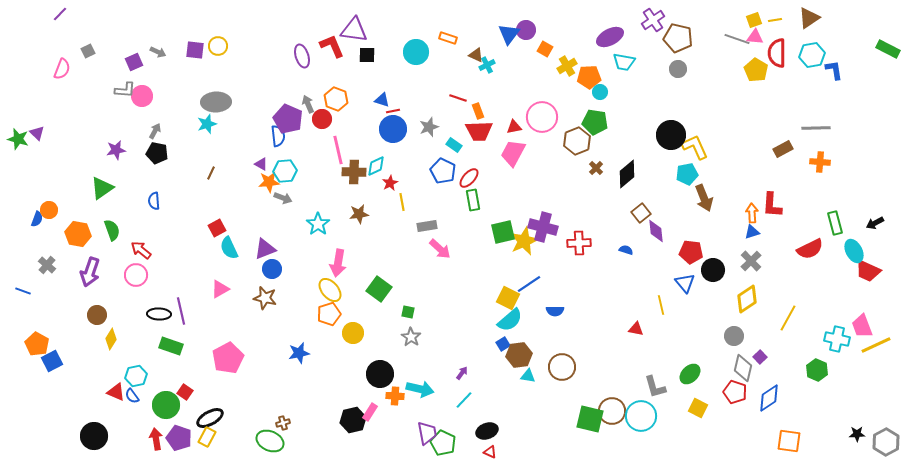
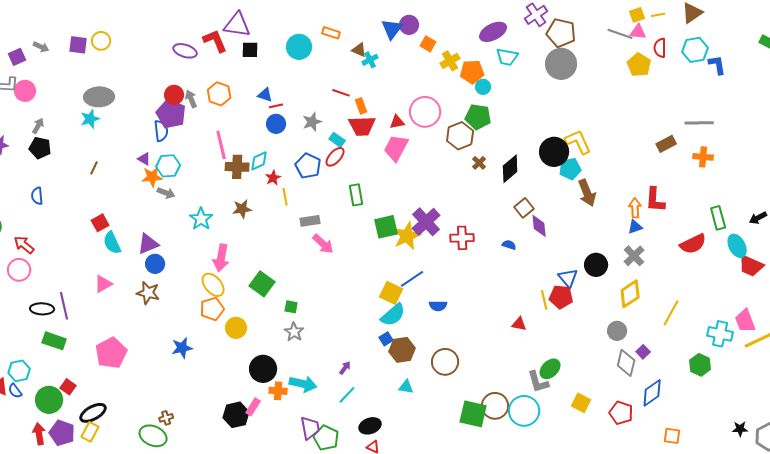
red semicircle: (777, 53) -> (660, 48), size x0.7
purple ellipse: (302, 56) -> (185, 51), turned -55
gray circle: (678, 69) -> (561, 64), size x1.8
red circle: (322, 119) -> (174, 95), moved
blue circle: (393, 129) -> (276, 124), size x0.7
black circle: (671, 135) -> (554, 152), moved
blue pentagon: (443, 171) -> (308, 166), moved
red ellipse: (469, 178) -> (335, 157), moved
purple cross: (543, 227) -> (426, 222), turned 32
red pentagon: (691, 252) -> (561, 297), moved
green ellipse: (690, 374) -> (550, 369), moved
cyan triangle: (528, 376) -> (406, 387), moved
red pentagon: (735, 392) -> (621, 413), moved
orange square: (789, 441) -> (672, 436), size x0.7

